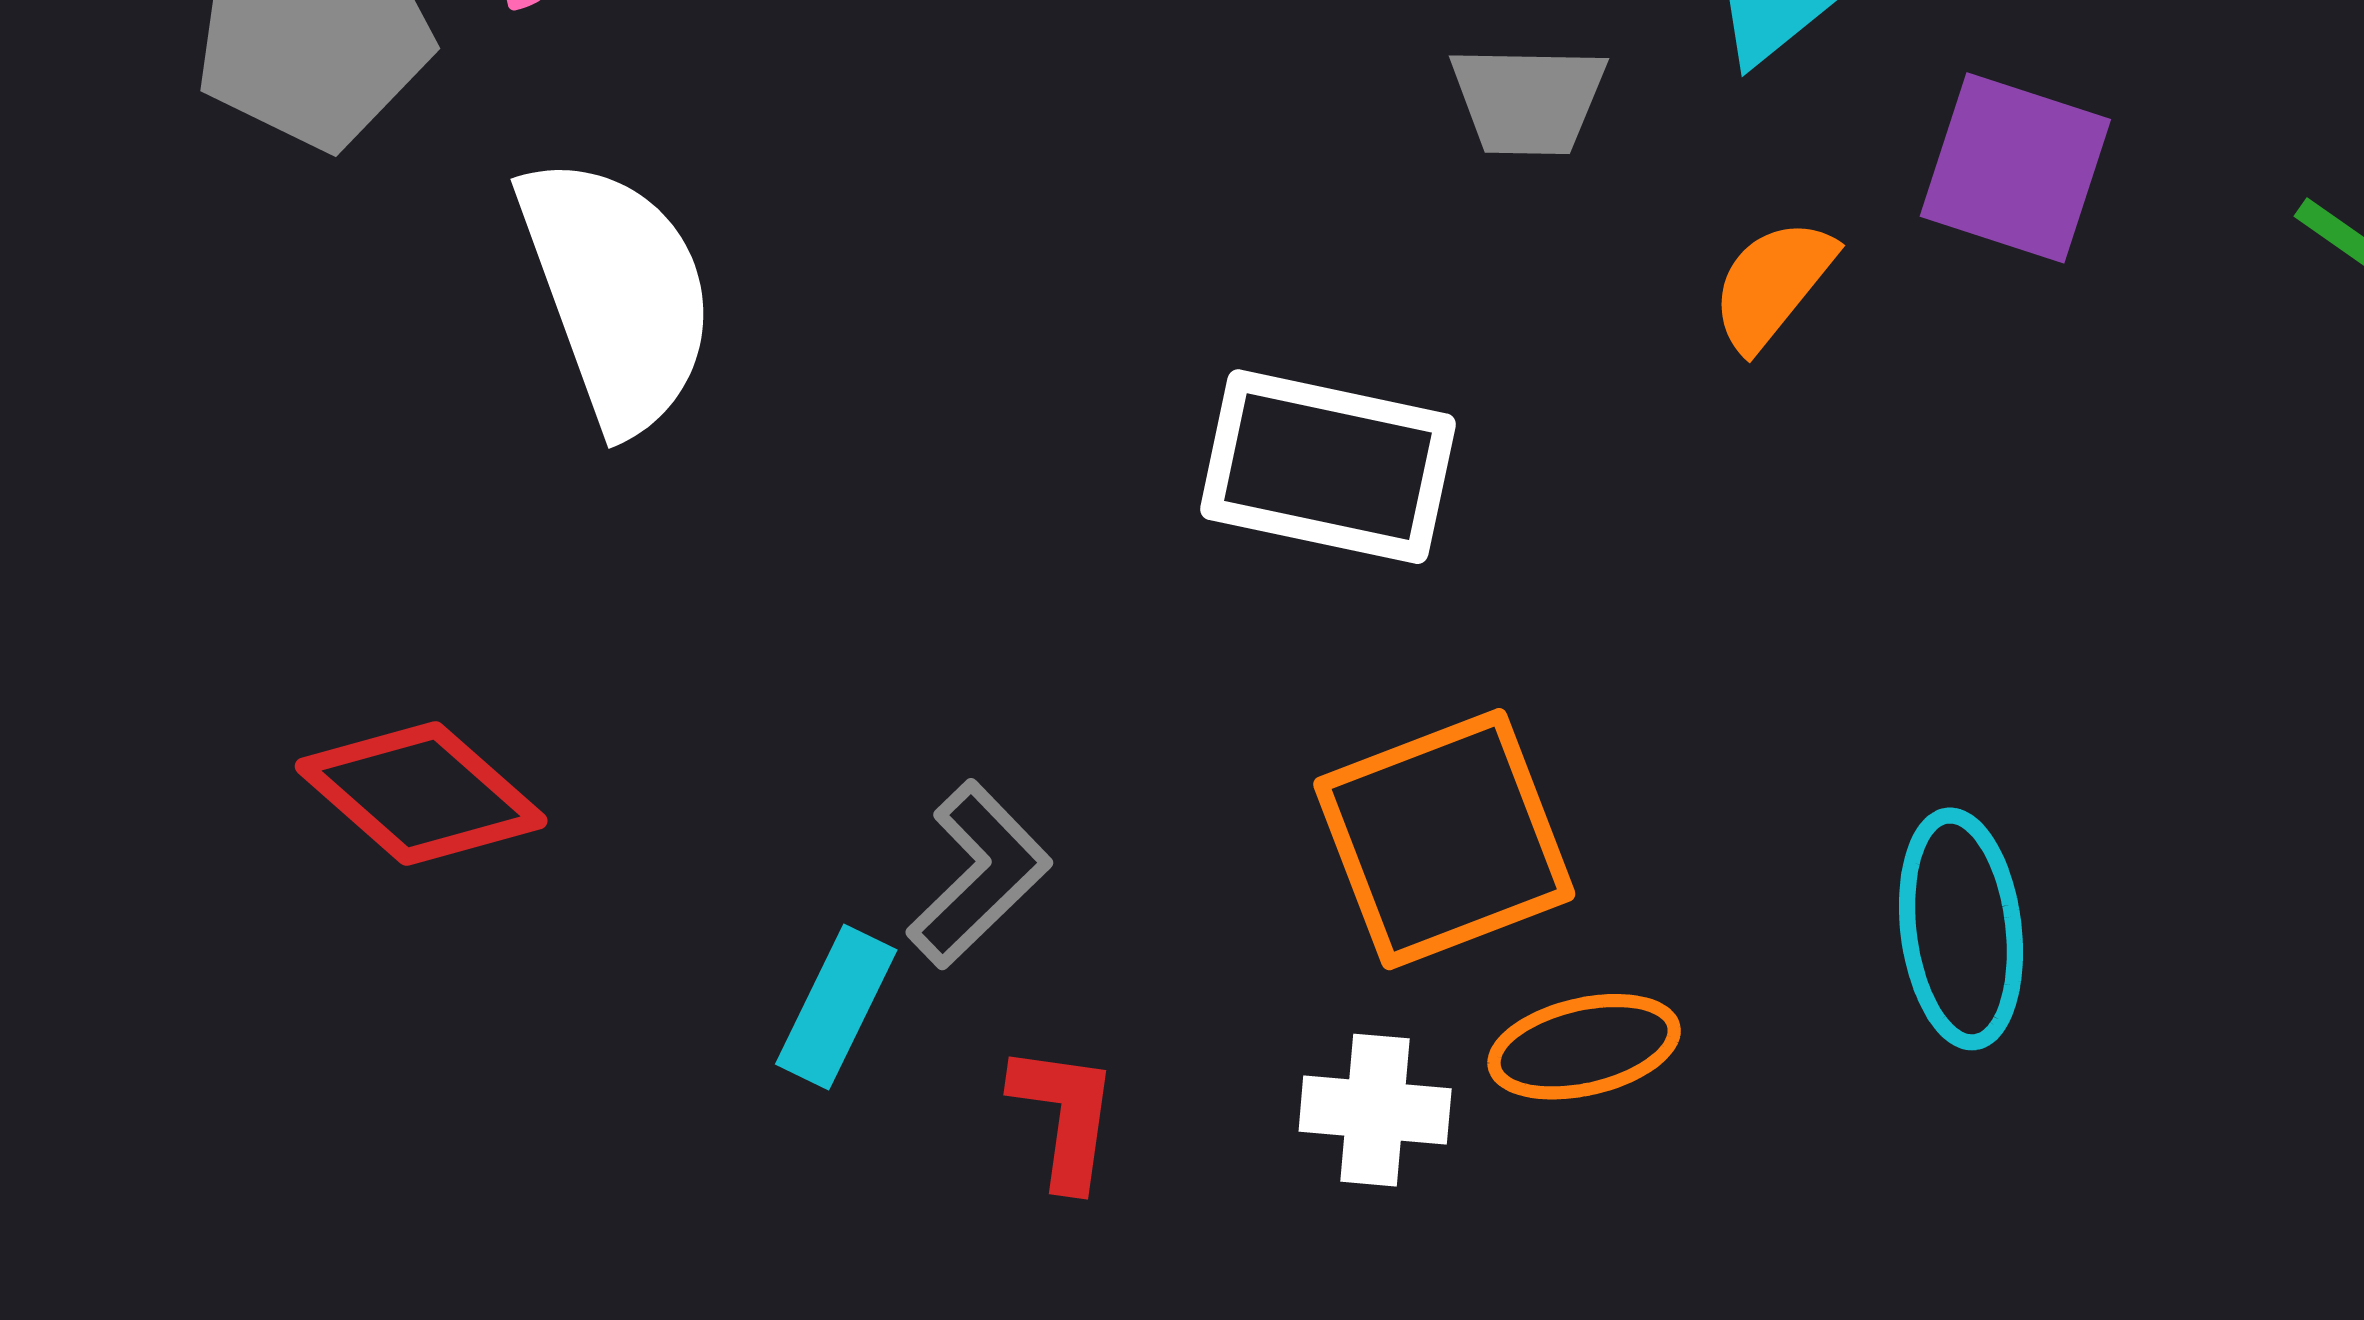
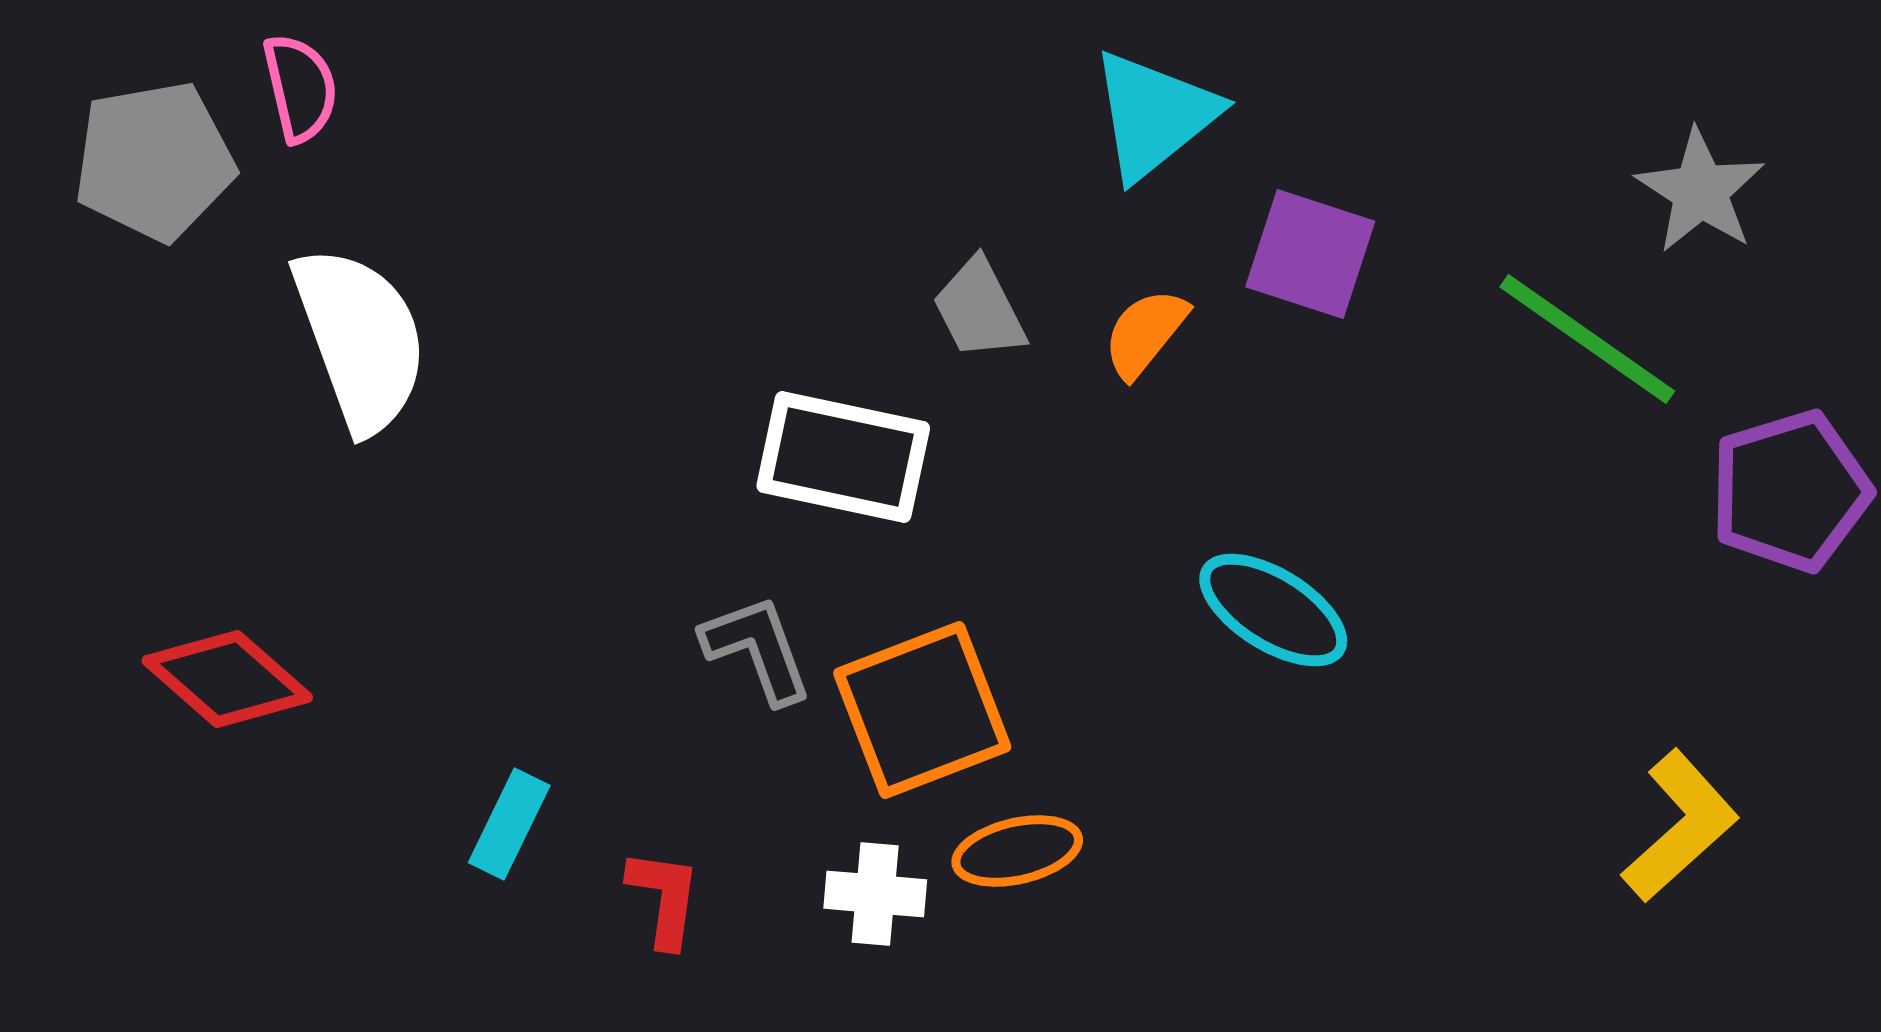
gray trapezoid: (1528, 100) -> (979, 309), moved, turned 62
gray L-shape: (979, 874) -> (757, 649), moved, turned -66
cyan ellipse: (1961, 929) -> (1273, 610), moved, turned -51

